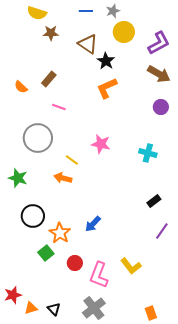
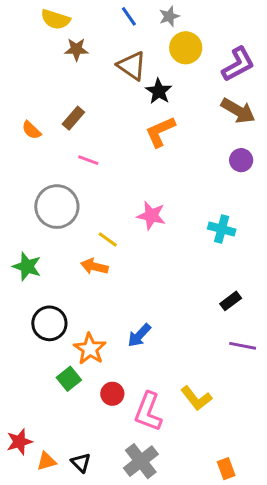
blue line: (86, 11) -> (129, 16), turned 56
purple line: (162, 231) -> (243, 346), turned 66

